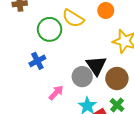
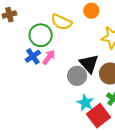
blue cross: (37, 61) -> (33, 56), moved
pink arrow: (56, 93) -> (49, 57), moved

